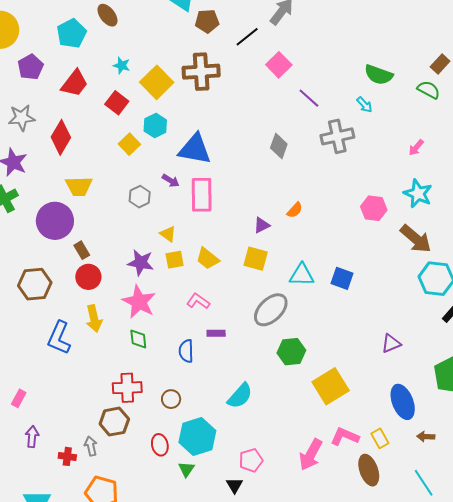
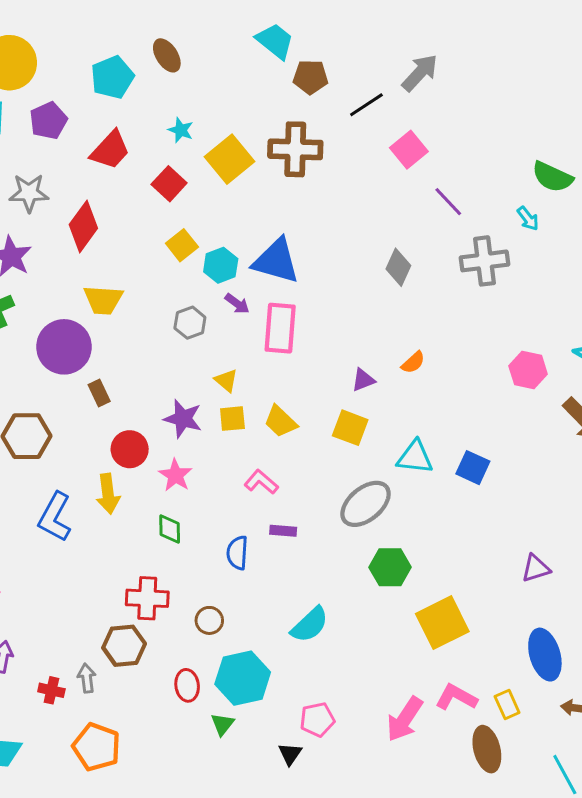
cyan hexagon: (155, 125) -> (221, 265), moved
red circle: (88, 277) -> (130, 449), moved
pink star: (139, 302) -> (175, 475), size x0.7

